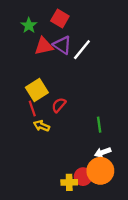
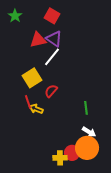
green star: (29, 25) -> (15, 16), moved
white line: (82, 50) -> (52, 57), moved
red line: (32, 108) -> (28, 102), moved
white arrow: (103, 152) -> (89, 132), turned -128

